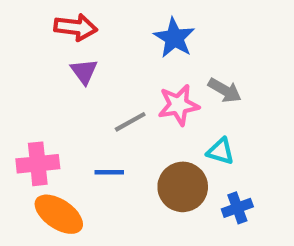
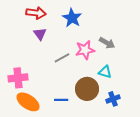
blue star: (174, 38) -> (72, 18), moved
blue line: (109, 172) -> (61, 100), moved

